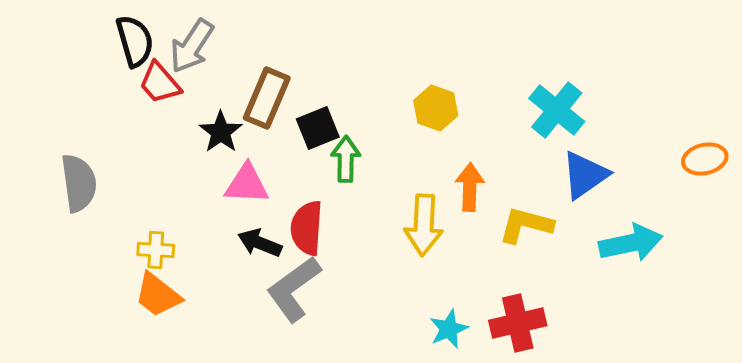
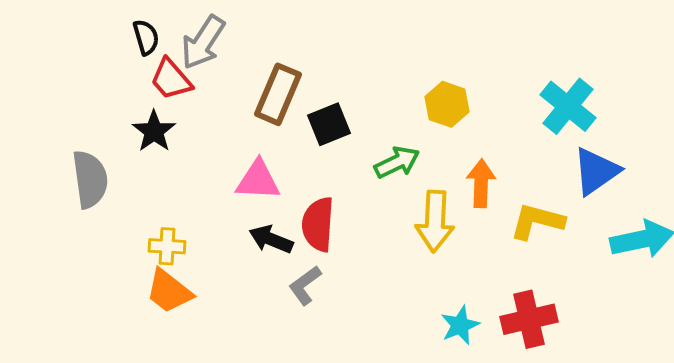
black semicircle: (135, 41) -> (146, 37), size x0.7
black star: (221, 132) -> (154, 131), moved
green arrow: (346, 159) -> (397, 162), moved, turned 63
gray L-shape: (294, 289) -> (305, 285), size x0.6

